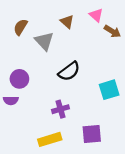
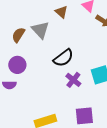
brown semicircle: (21, 27) -> (18, 35), moved
purple cross: (61, 109) -> (73, 80), moved, turned -35

